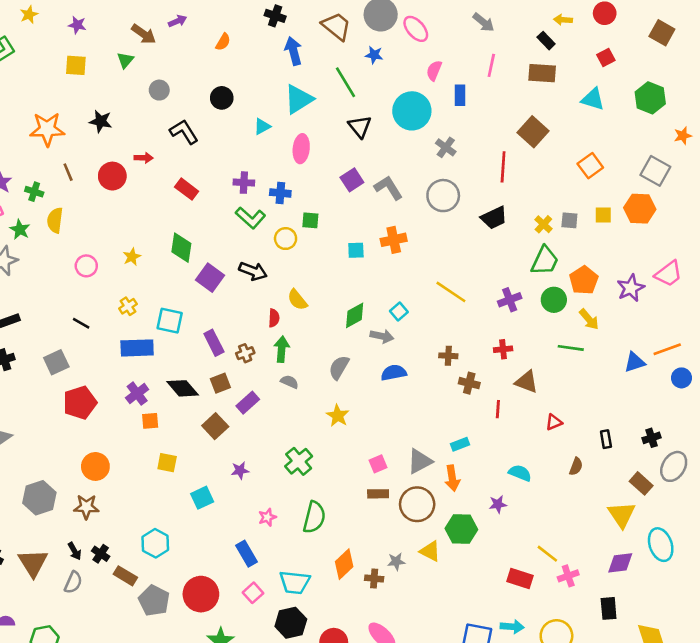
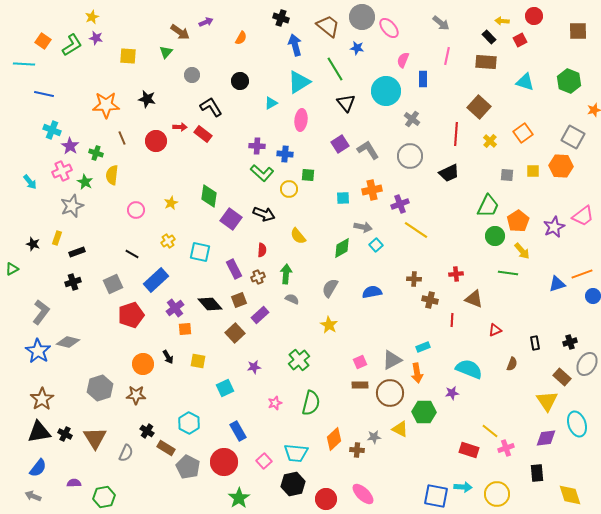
purple star: (77, 25) -> (96, 38), moved
brown square: (662, 33) -> (578, 31), turned -30
red square: (606, 58) -> (520, 40), moved
red rectangle: (187, 189) -> (203, 134), moved
yellow cross: (543, 224) -> (490, 141), moved
purple cross: (510, 300) -> (400, 204), moved
red semicircle: (274, 318) -> (262, 250), moved
gray arrow: (382, 336) -> (363, 227), moved
blue rectangle: (137, 348) -> (156, 280), moved, turned -40
cyan semicircle: (520, 473) -> (469, 369), size x1.5
black arrow: (75, 551) -> (168, 357), moved
blue rectangle: (246, 554) -> (238, 431), moved

